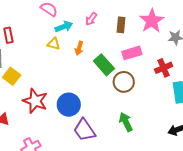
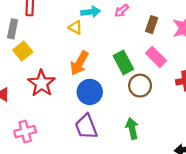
orange arrow: (79, 48) -> (79, 63), moved, size x1.6
pink rectangle: (132, 53) -> (156, 57), turned 48
blue circle: (69, 105) -> (90, 92), moved

